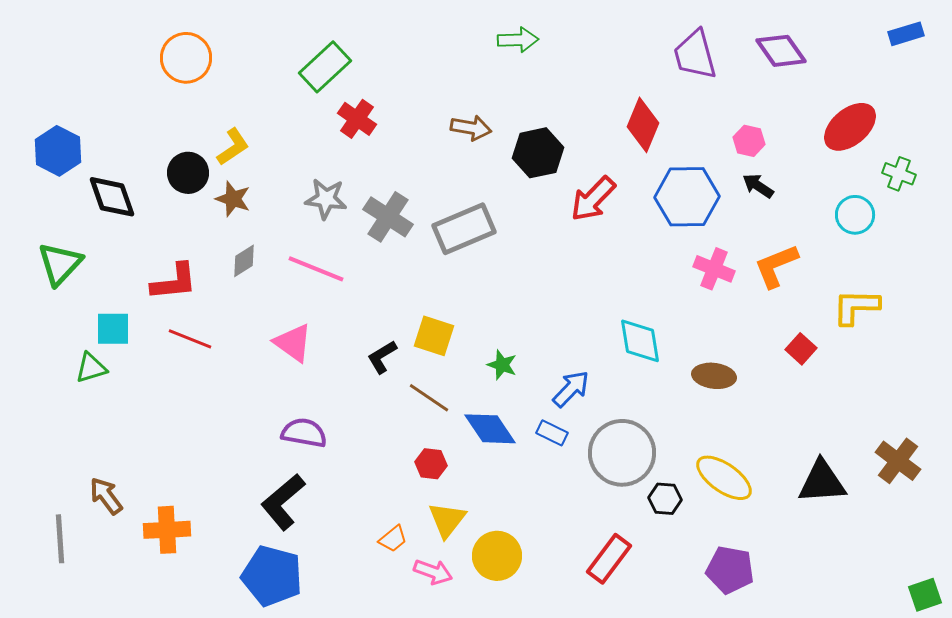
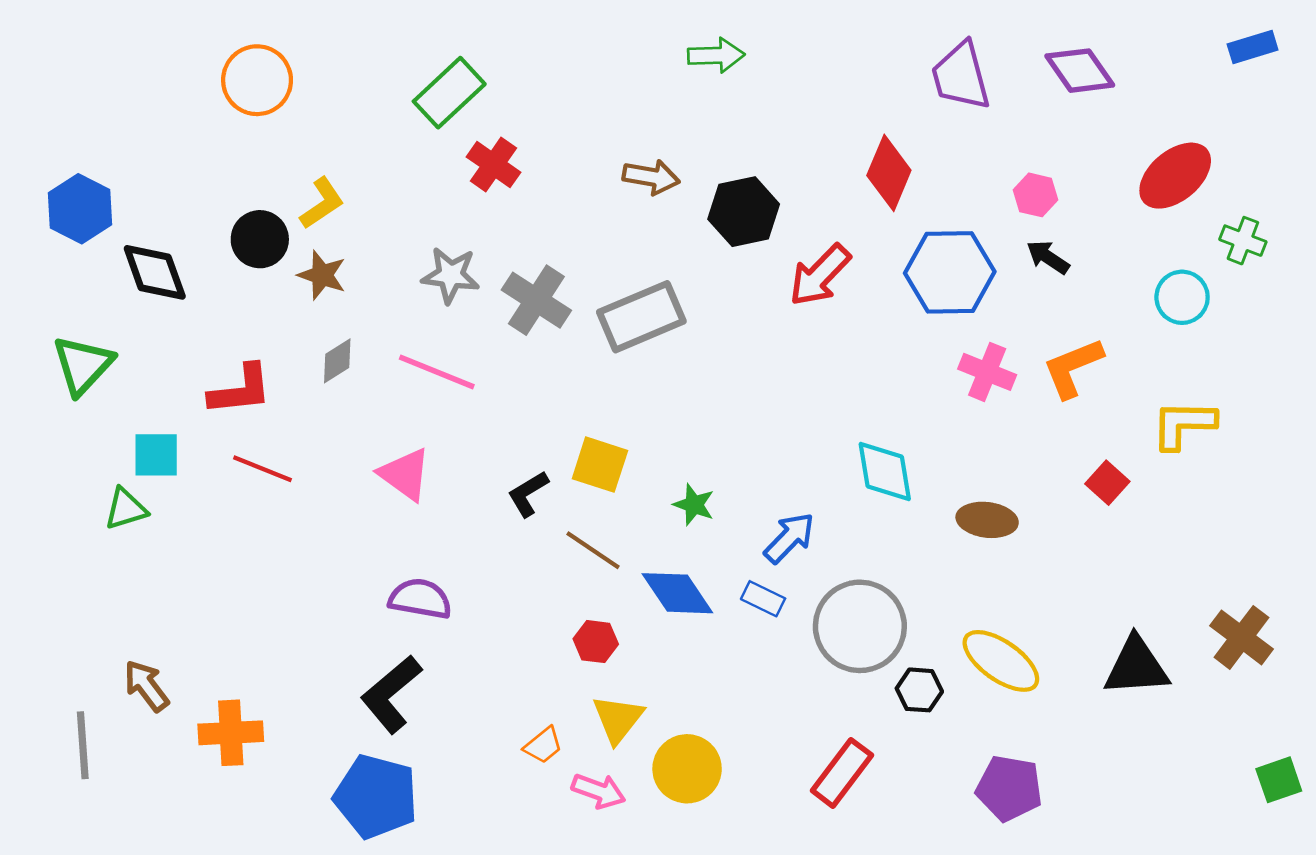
green square: (925, 595) -> (1279, 780), moved

